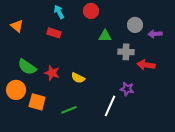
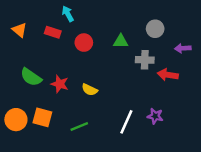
red circle: (91, 11) -> (84, 43), moved
red rectangle: (54, 33) -> (53, 32), moved
purple arrow: (155, 34) -> (183, 48), moved
purple star: (127, 89) -> (155, 116), moved
orange circle: (16, 90) -> (16, 120), moved

